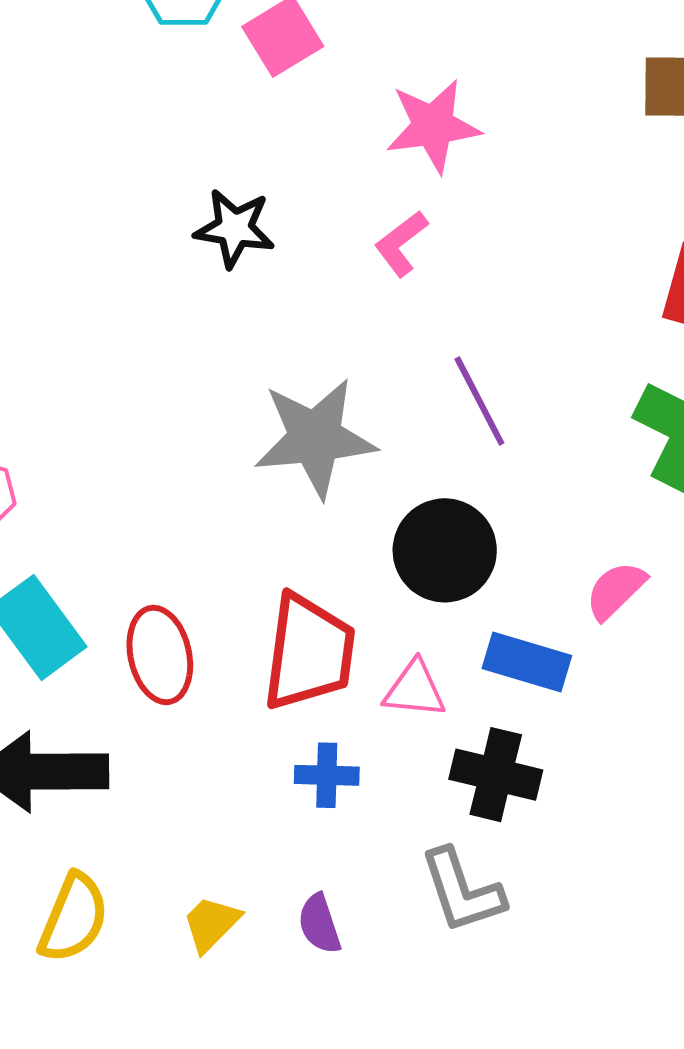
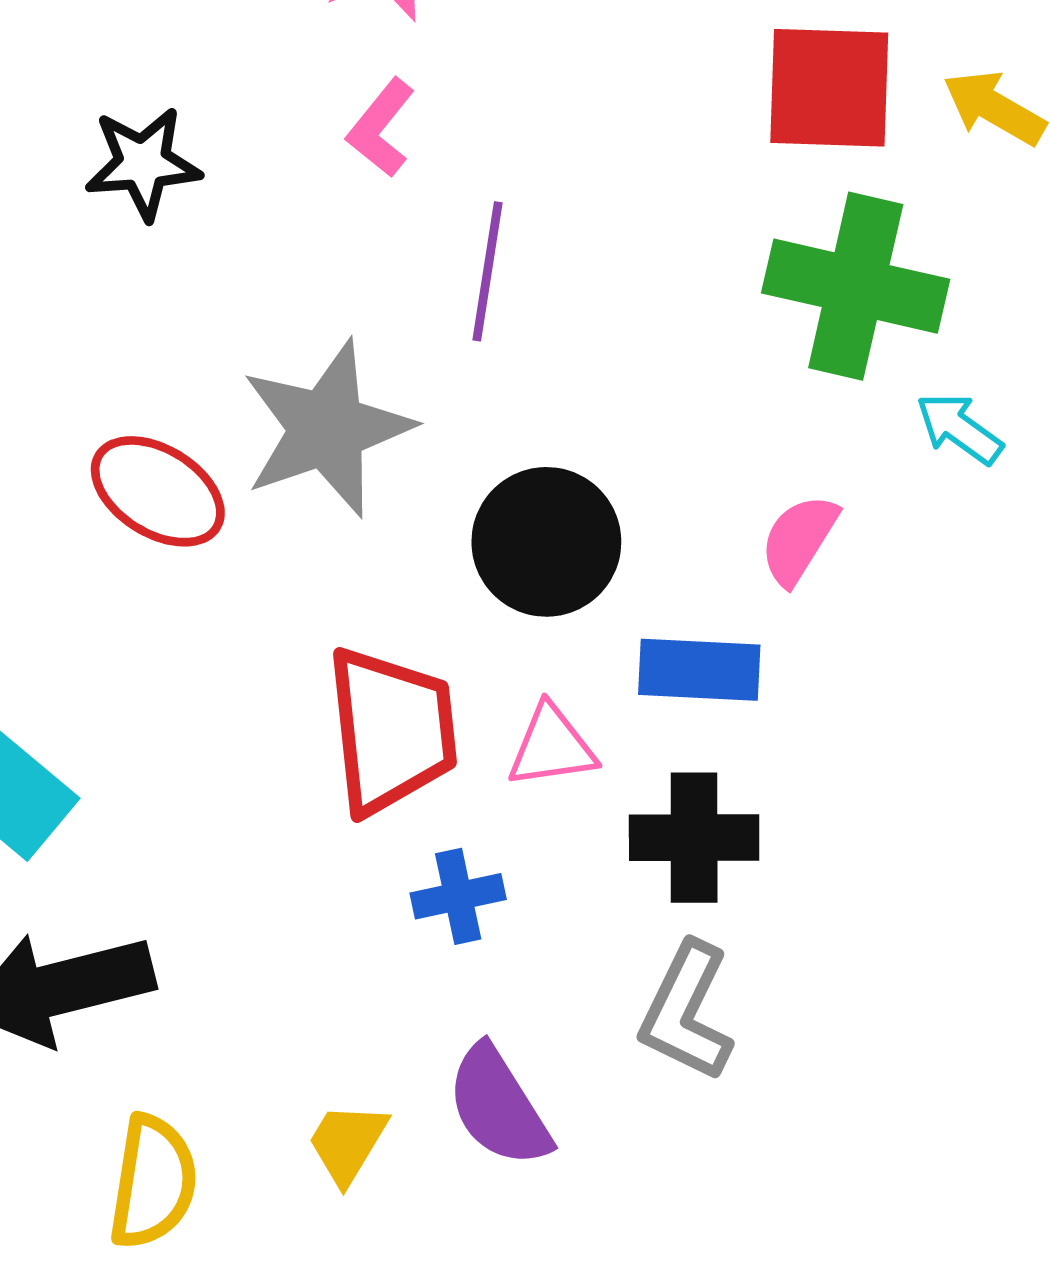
purple line: (479, 401) -> (488, 271), moved, turned 50
red ellipse: (160, 655) -> (158, 491), moved, turned -32
gray L-shape: (462, 891) -> (686, 1012), turned 58
purple semicircle: (319, 924) -> (499, 1106), size x1.5

